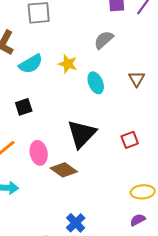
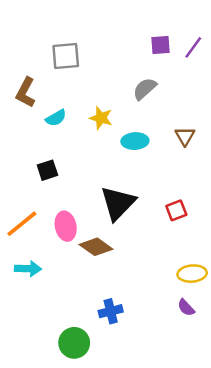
cyan semicircle: (31, 64) -> (56, 118), size x0.7
cyan ellipse: (96, 83) -> (135, 141), turned -70
purple semicircle: (138, 220) -> (186, 308), turned -105
blue cross: (76, 223) -> (111, 311), turned 30

